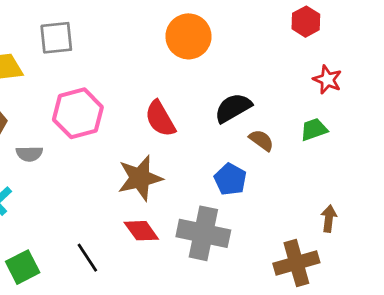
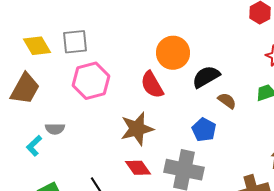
orange circle: (188, 36) -> (173, 53), moved
gray square: (56, 38) -> (75, 42), moved
gray semicircle: (29, 154) -> (55, 129), moved

